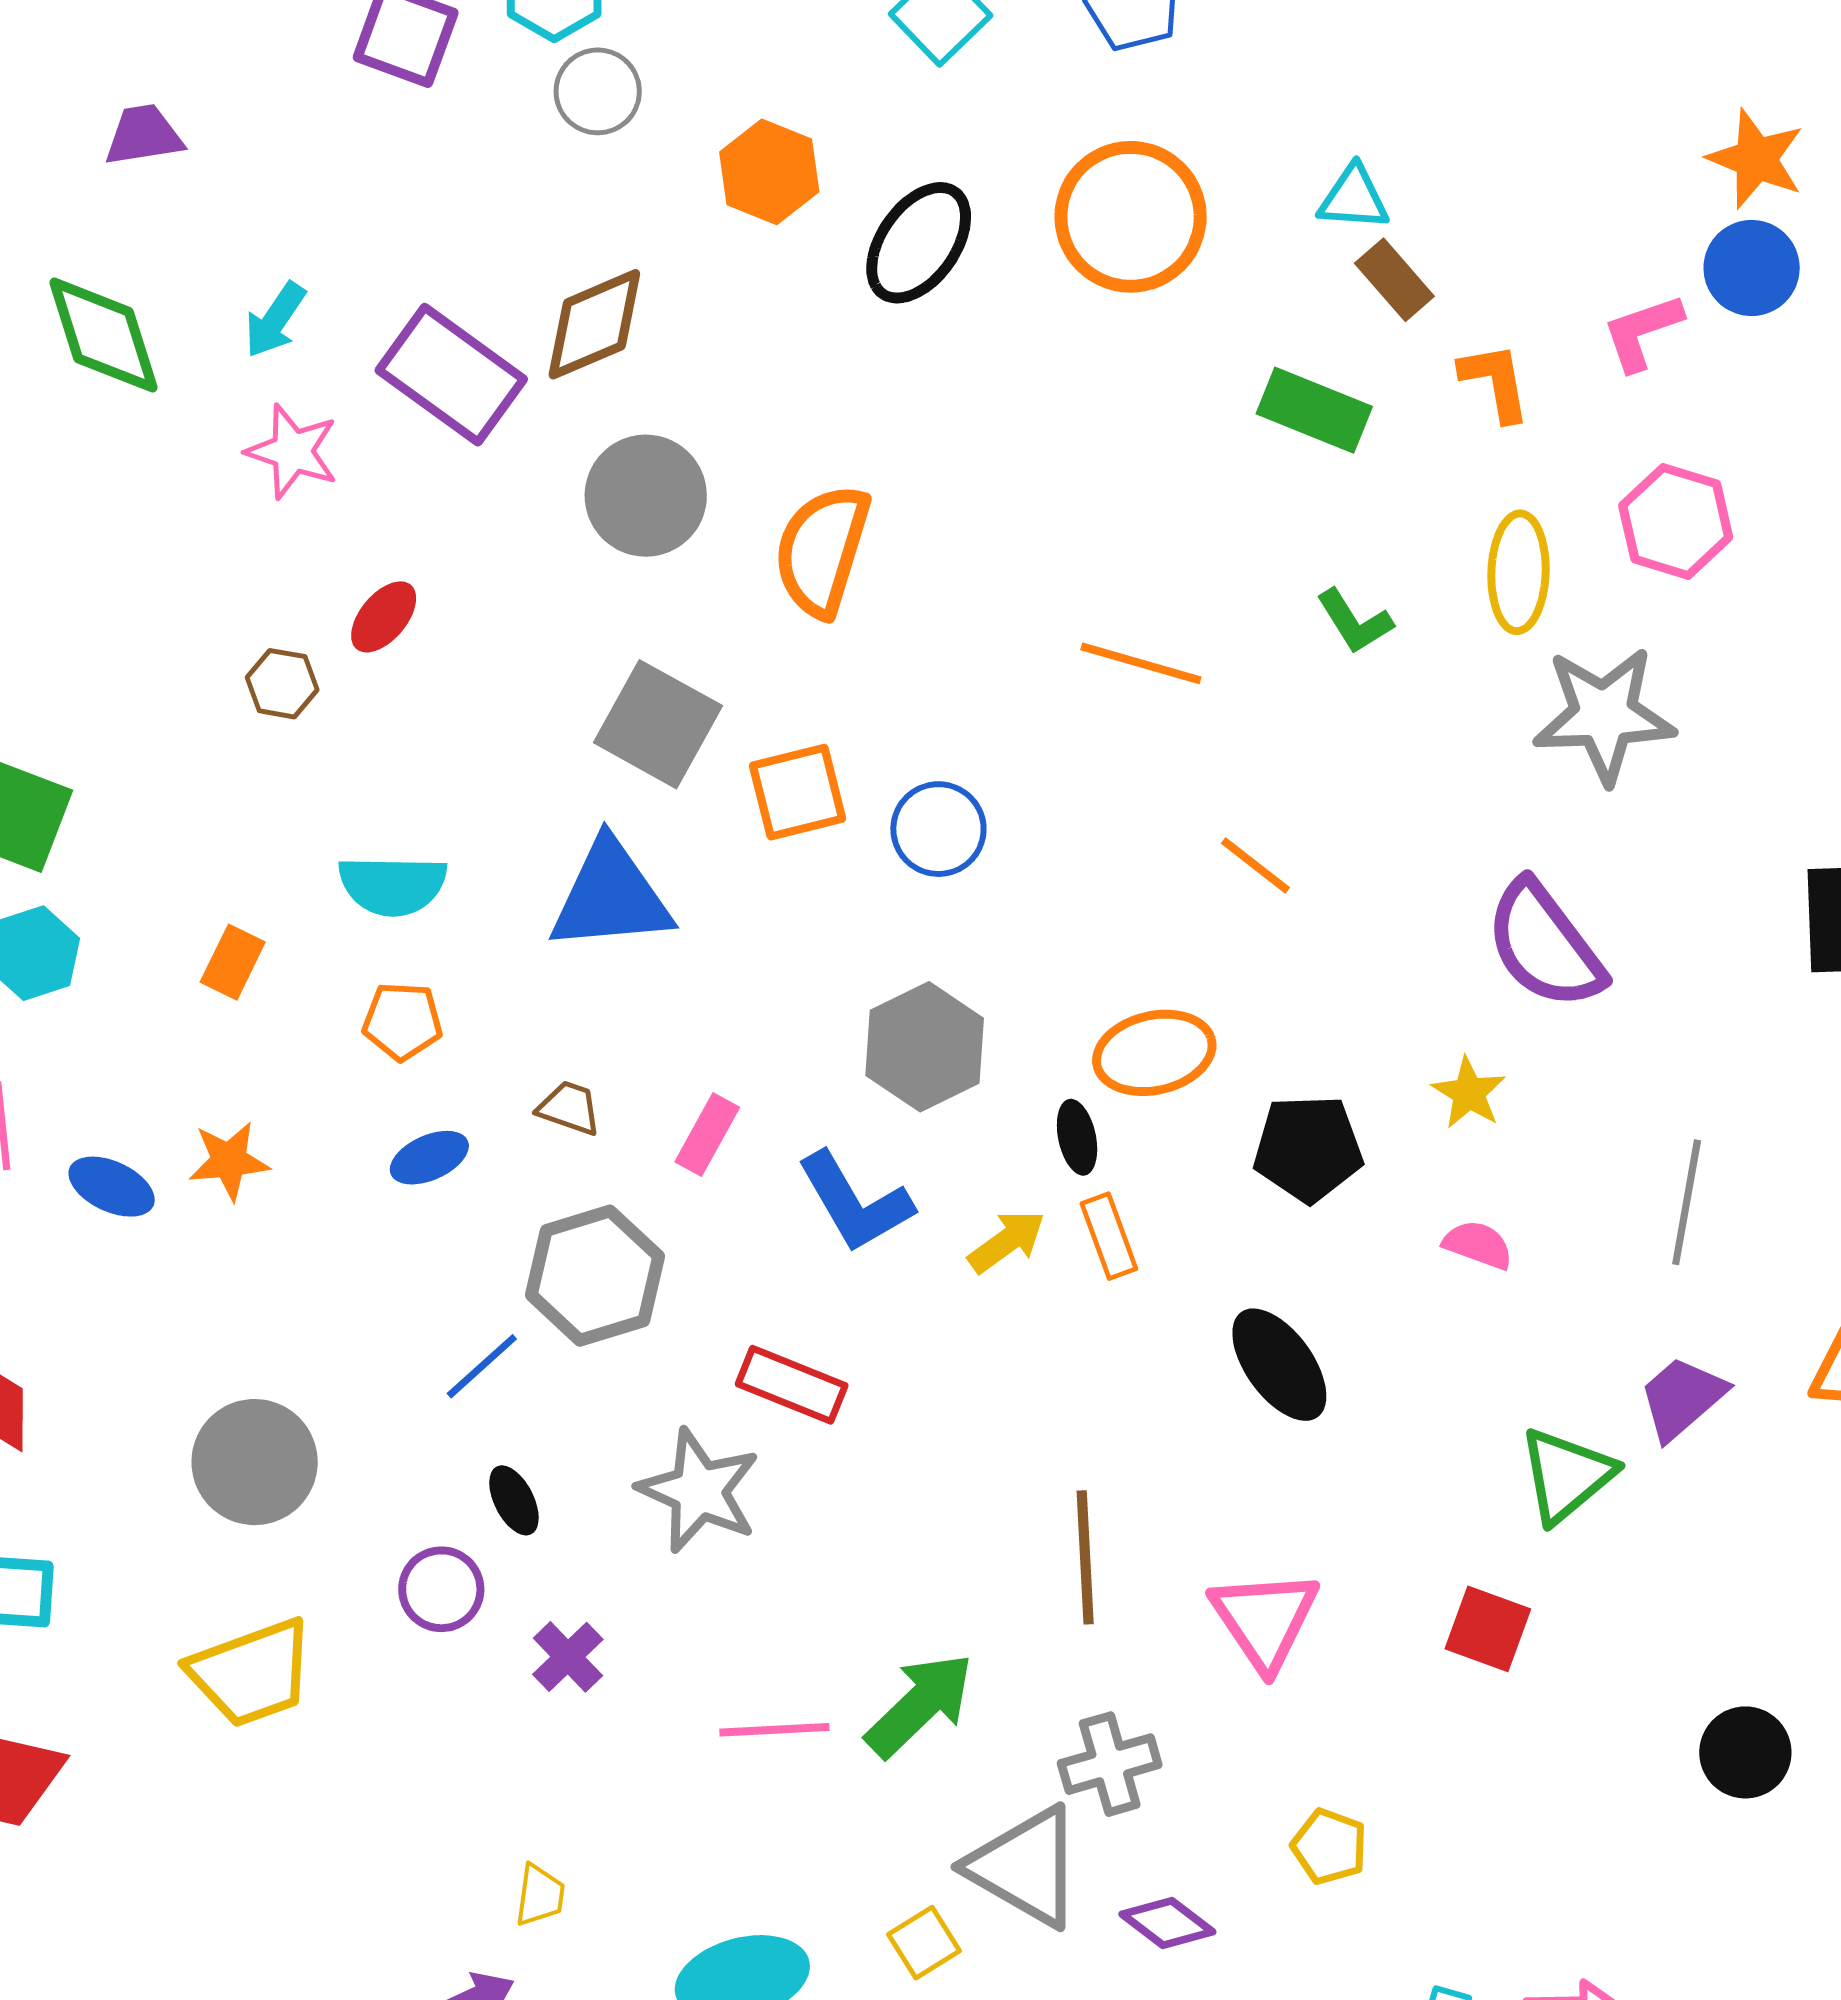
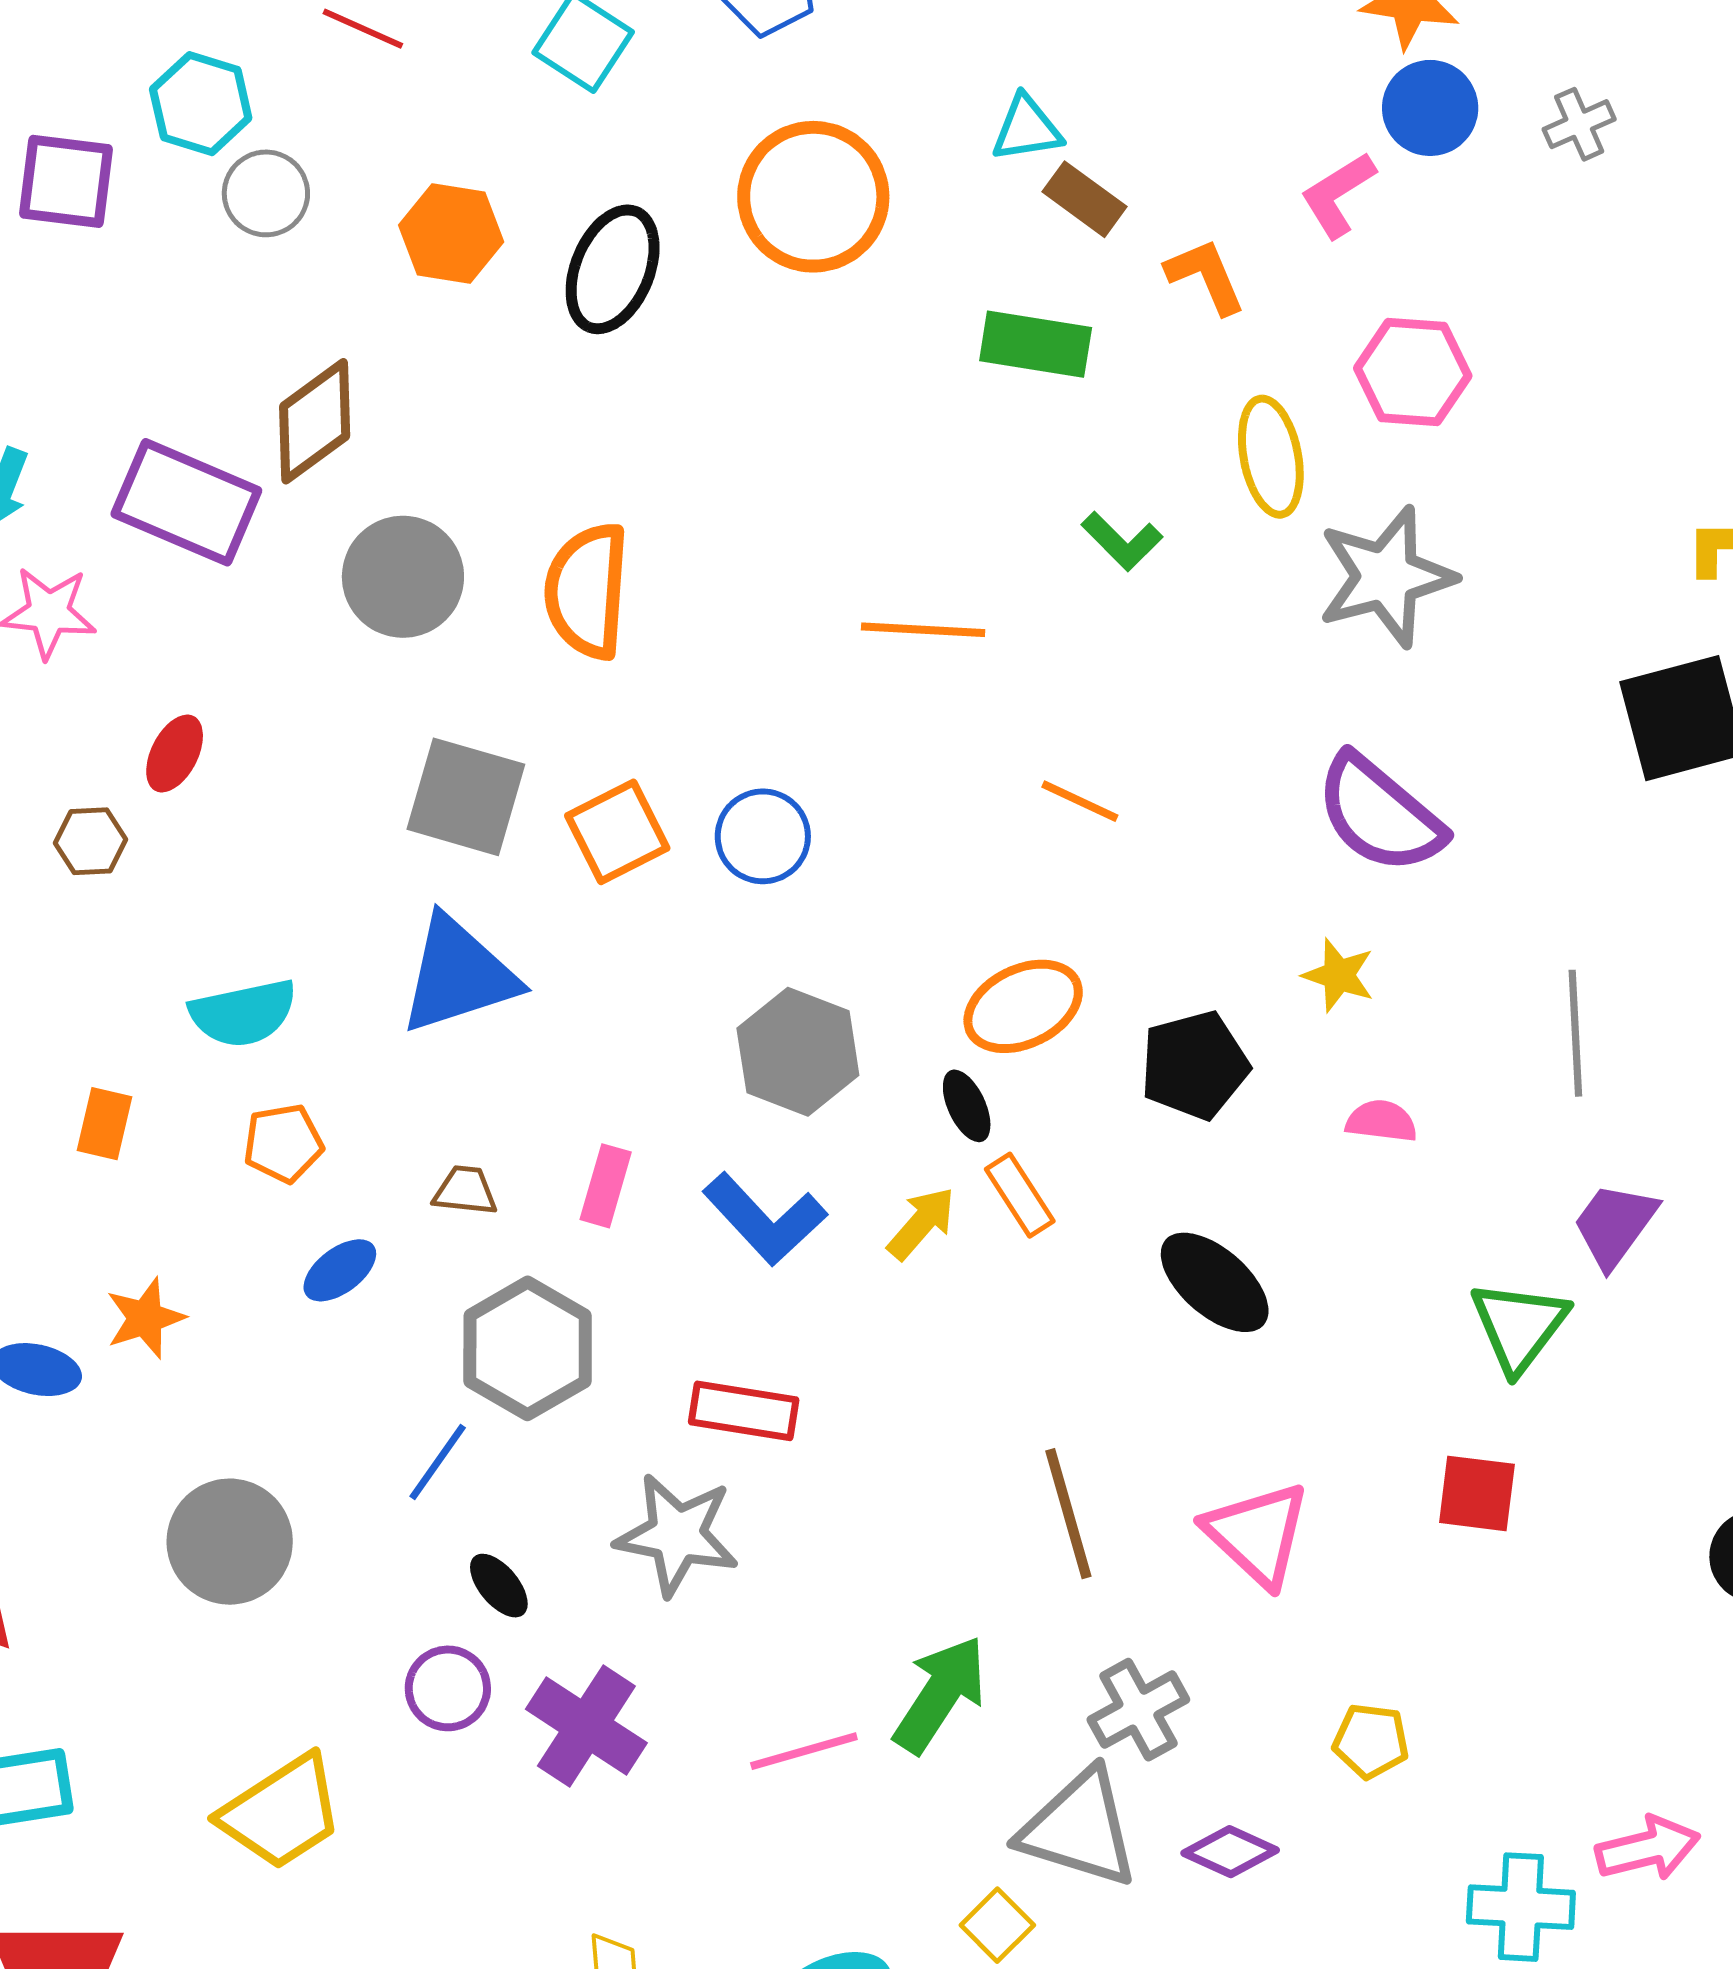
gray circle: (255, 1462) -> (230, 1542), moved
purple cross: (568, 1657) -> (586, 1726), size x1.6

